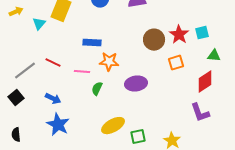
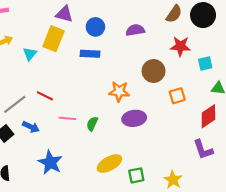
red star: (179, 35) -> (180, 46), moved, turned -30
blue rectangle: (92, 43) -> (90, 54), moved
orange star: (109, 62) -> (119, 91), moved
pink line: (82, 72) -> (67, 118), moved
blue arrow: (53, 99) -> (31, 127), moved

